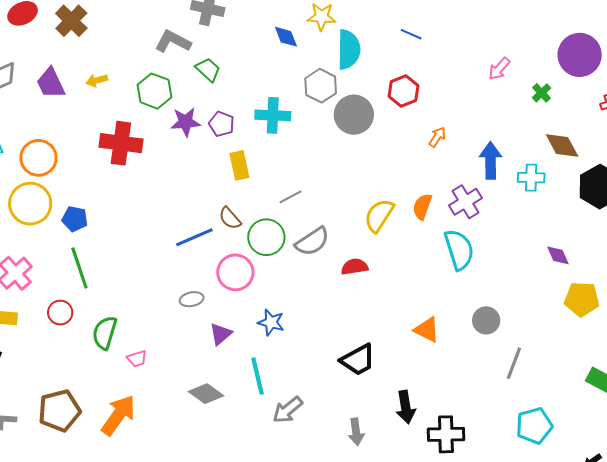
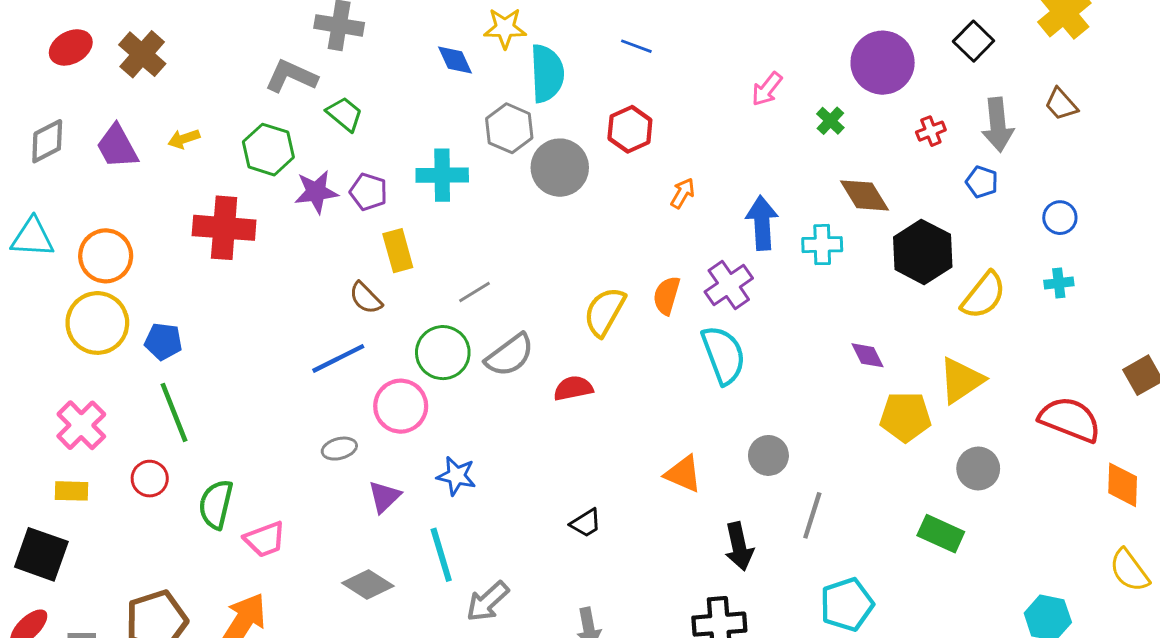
brown semicircle: (230, 218) -> (366, 298), moved
pink trapezoid: (137, 359) -> (265, 539), size x1.4
black trapezoid: (358, 360) -> (586, 523), size x0.6
black arrow: (406, 407) -> (739, 546), moved

